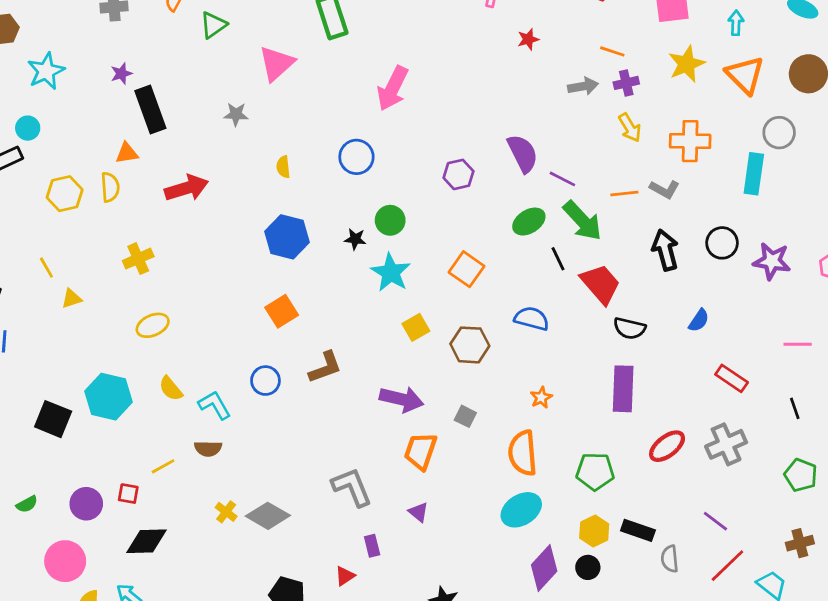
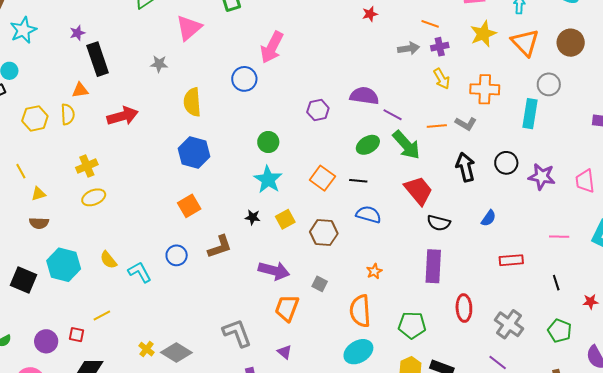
purple semicircle: (523, 153) -> (364, 96), turned -56
blue circle: (356, 157) -> (244, 79), moved
yellow semicircle: (283, 167) -> (192, 102), size x1.8
black star: (355, 239) -> (253, 217), moved
black line: (558, 259) -> (358, 181), moved, turned -60
yellow ellipse: (153, 325) -> (94, 197), moved
red rectangle: (732, 378) -> (511, 260), turned -40
gray cross: (726, 444) -> (509, 324), moved, turned -32
red ellipse: (667, 446) -> (464, 308), turned -56
brown semicircle: (208, 449) -> (39, 223), moved

